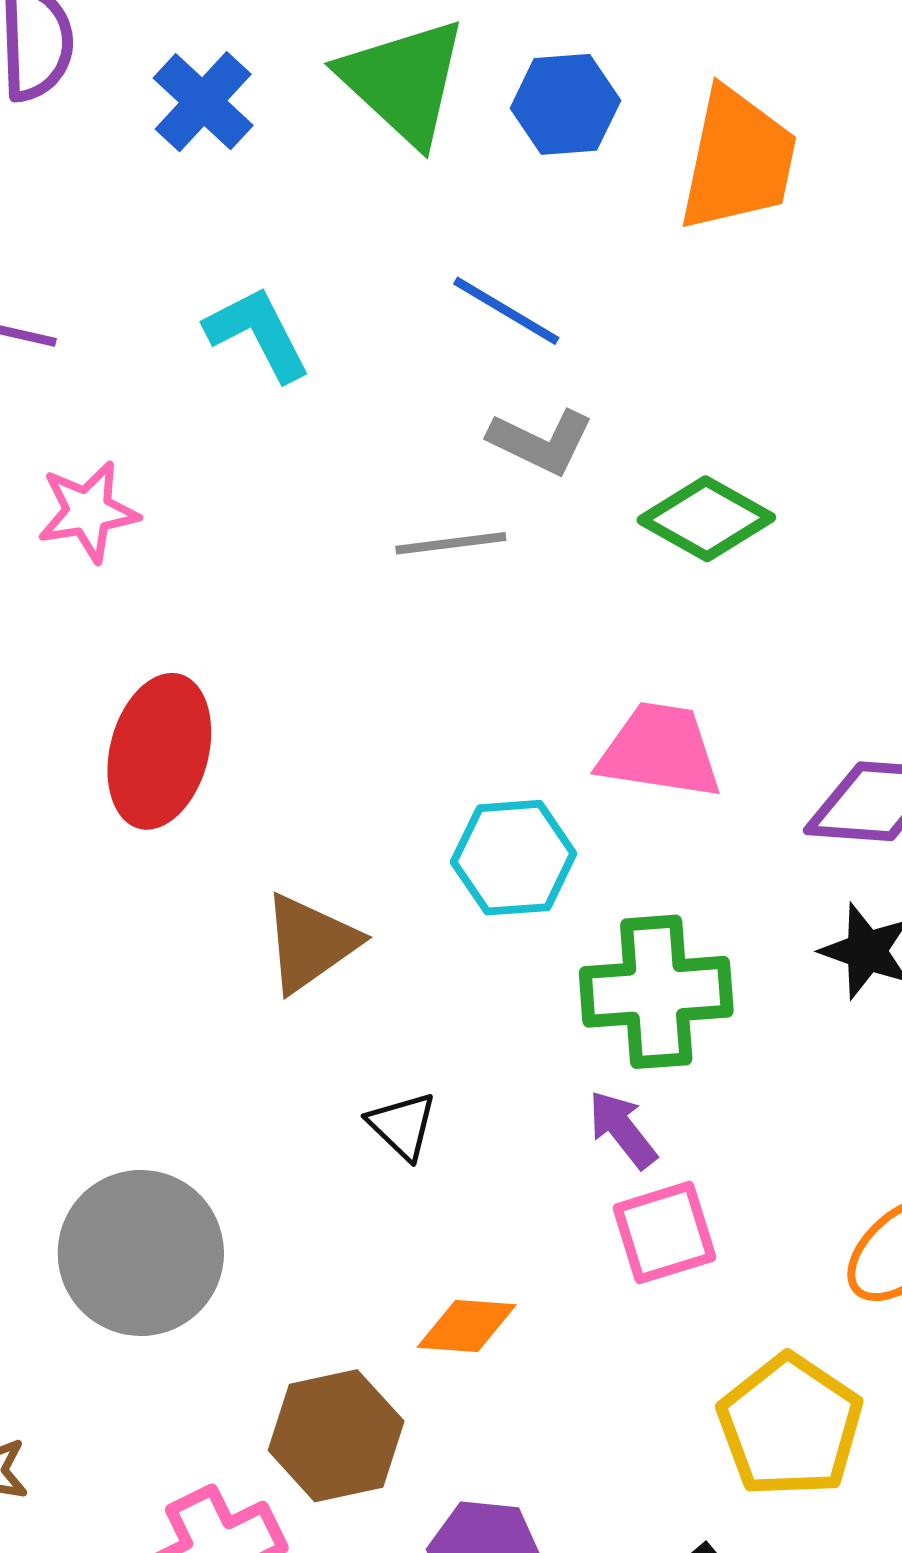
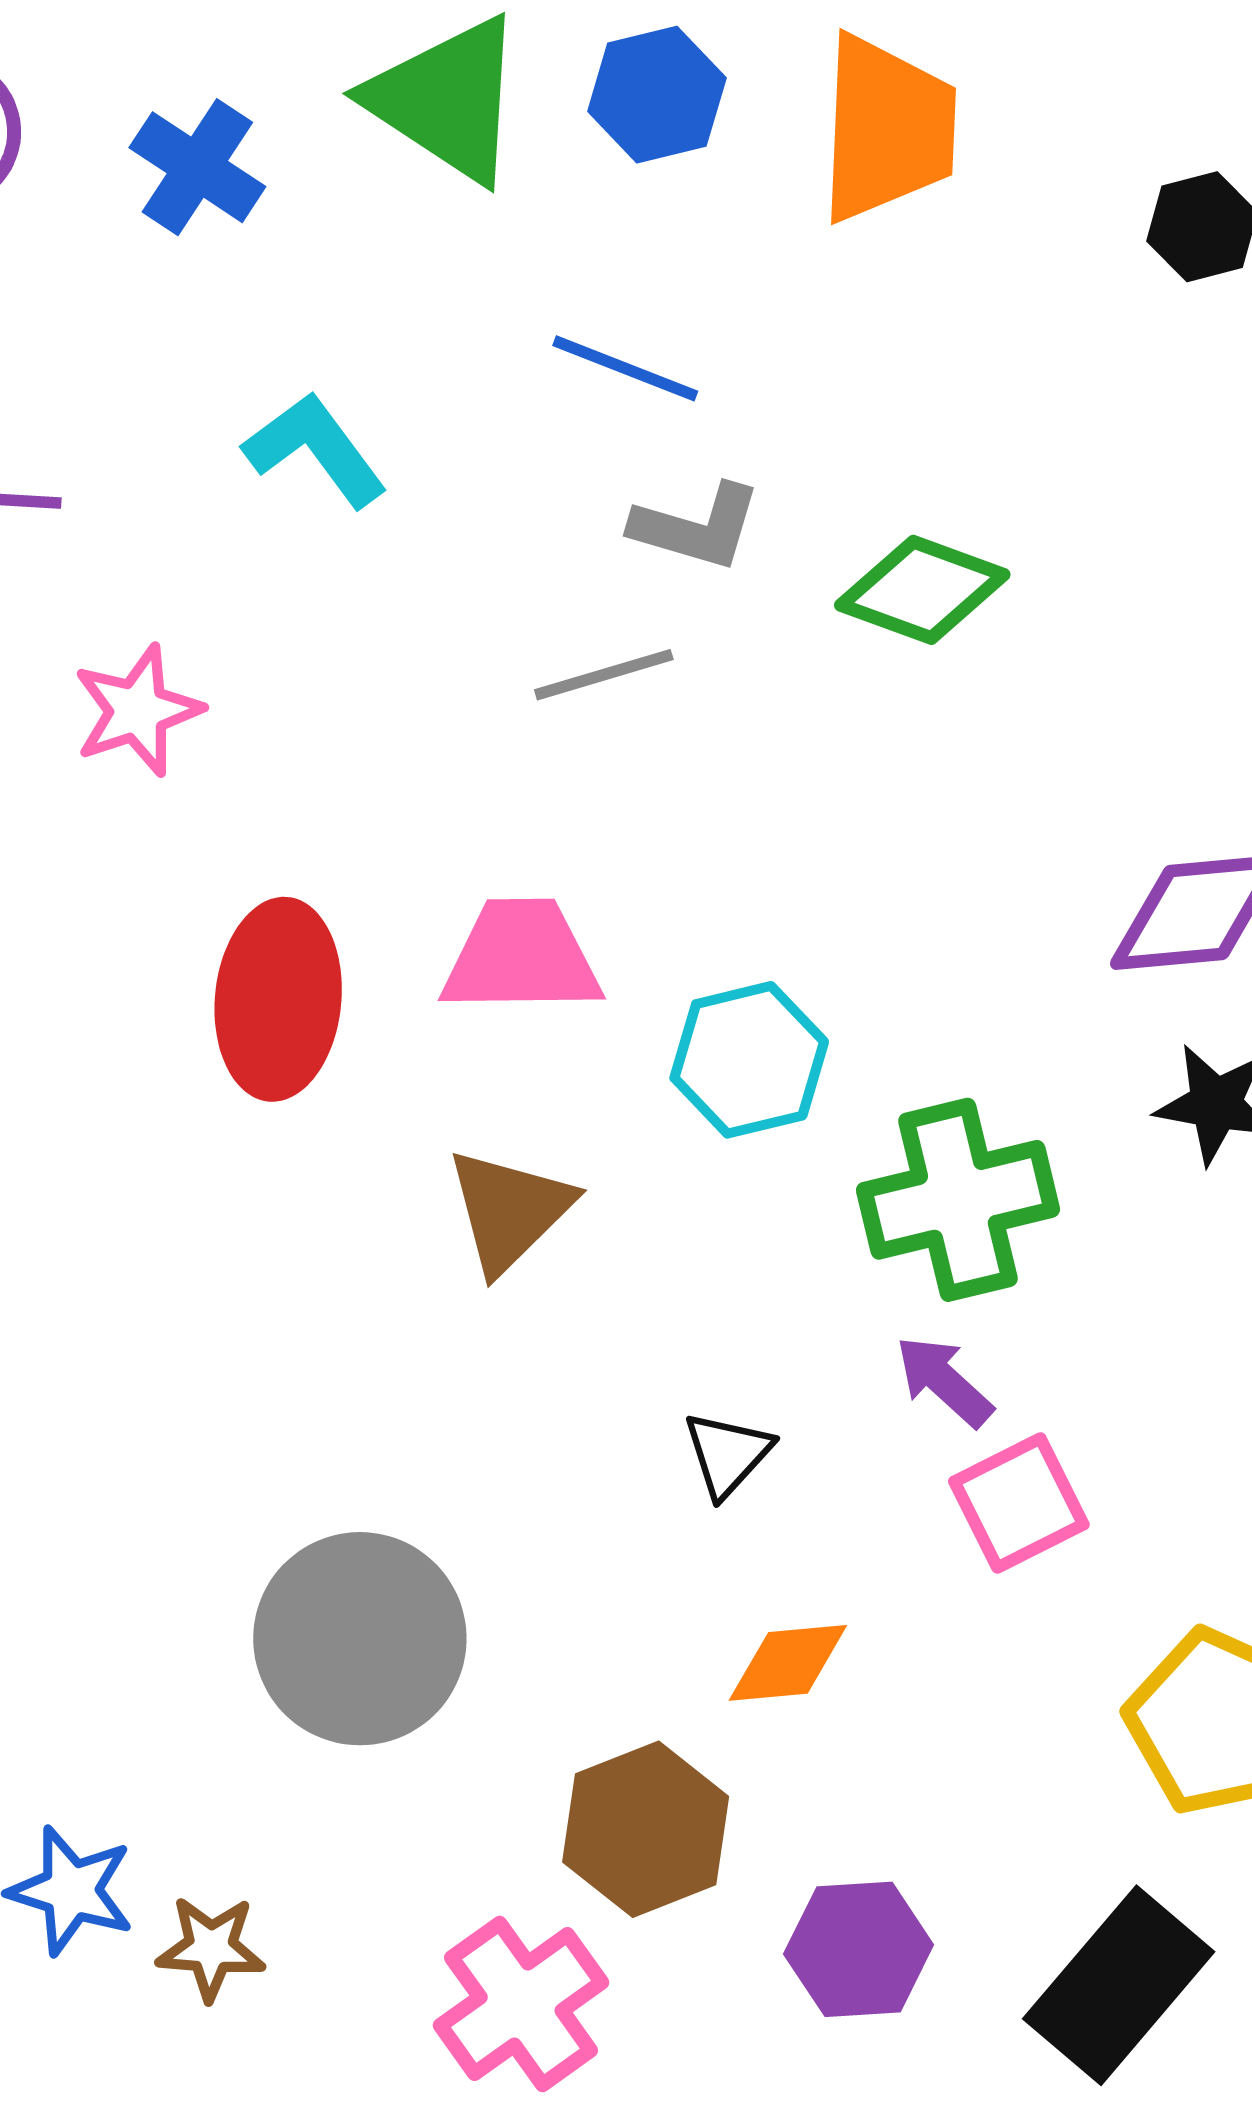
pink trapezoid: (660, 751) -> (521, 957), moved
black triangle: (402, 1126) -> (728, 1454), moved, turned 38

